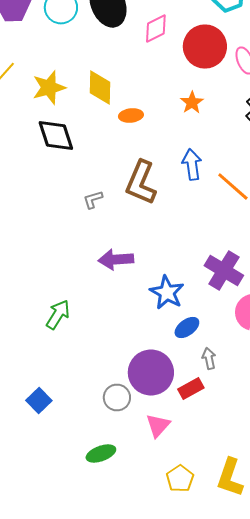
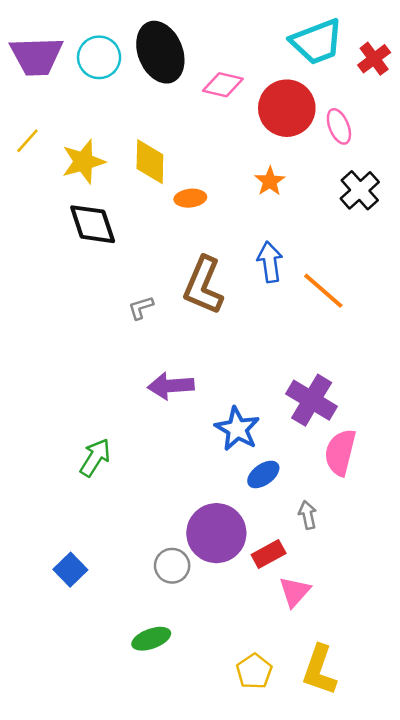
pink diamond: (156, 28) -> (223, 85), turned 40
gray arrow: (209, 358) -> (308, 515), moved
pink triangle: (158, 426) -> (295, 592), moved

